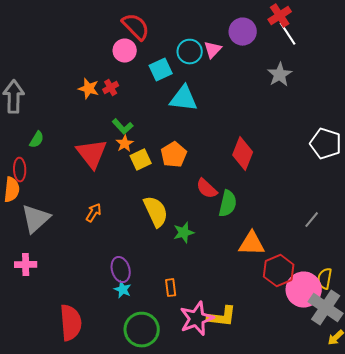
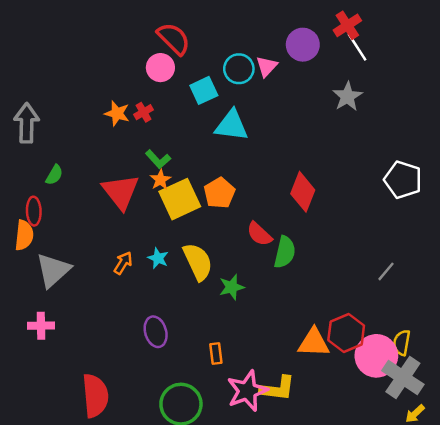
yellow square: (141, 160) -> (180, 199), size x1.6
orange triangle: (252, 244) -> (314, 343), moved
cyan star: (123, 290) -> (158, 258), moved

